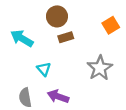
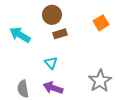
gray star: (100, 68) -> (100, 81), moved
cyan triangle: (44, 69) -> (51, 63), moved

